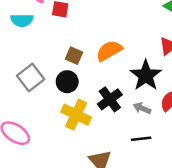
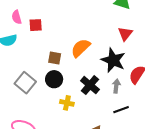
gray arrow: (142, 108) -> (116, 86), turned 88
yellow cross: (76, 115) -> (67, 103), size x0.6

